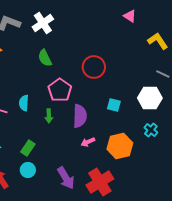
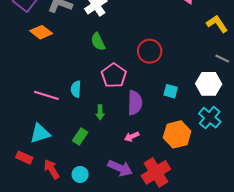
green arrow: (49, 116) -> (100, 112), moved
cyan cross: (151, 130) -> (210, 118), size x1.5
pink arrow: (88, 142) -> (132, 137), moved
cyan circle: (28, 170) -> (80, 174), moved
purple arrow: (66, 178) -> (120, 168), turned -35

